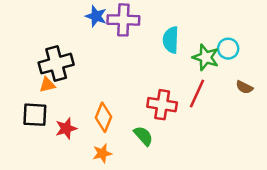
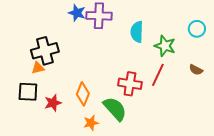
cyan circle: (228, 49) -> (197, 29), moved
green semicircle: (143, 136) -> (115, 109), size x1.5
orange star: (102, 153) -> (91, 123), moved

